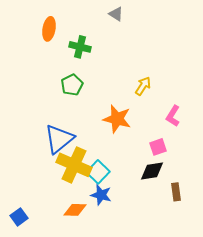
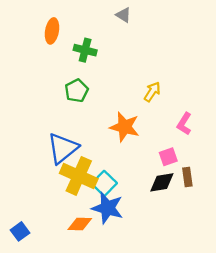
brown rectangle: (176, 192) -> (187, 177), moved
blue star: (101, 195) -> (107, 208), size x1.4

